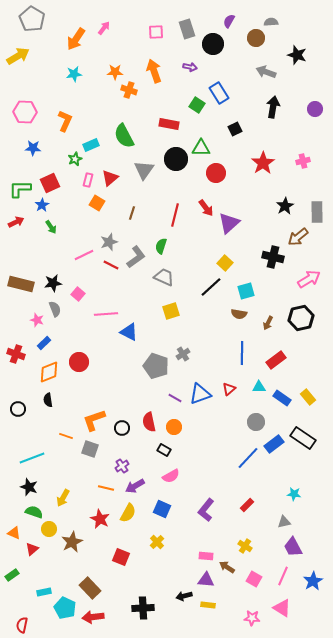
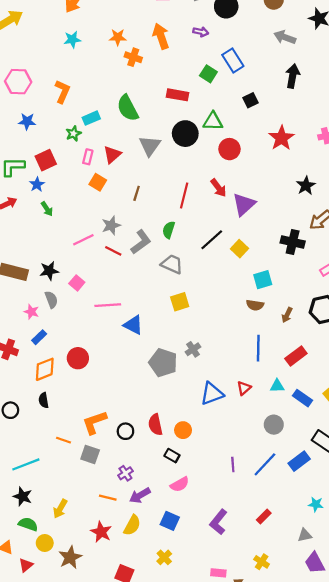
black line: (211, 287) -> (212, 240), moved
purple line: (175, 398) -> (233, 464), moved, turned 56
blue rectangle: (274, 444) -> (299, 461), moved

